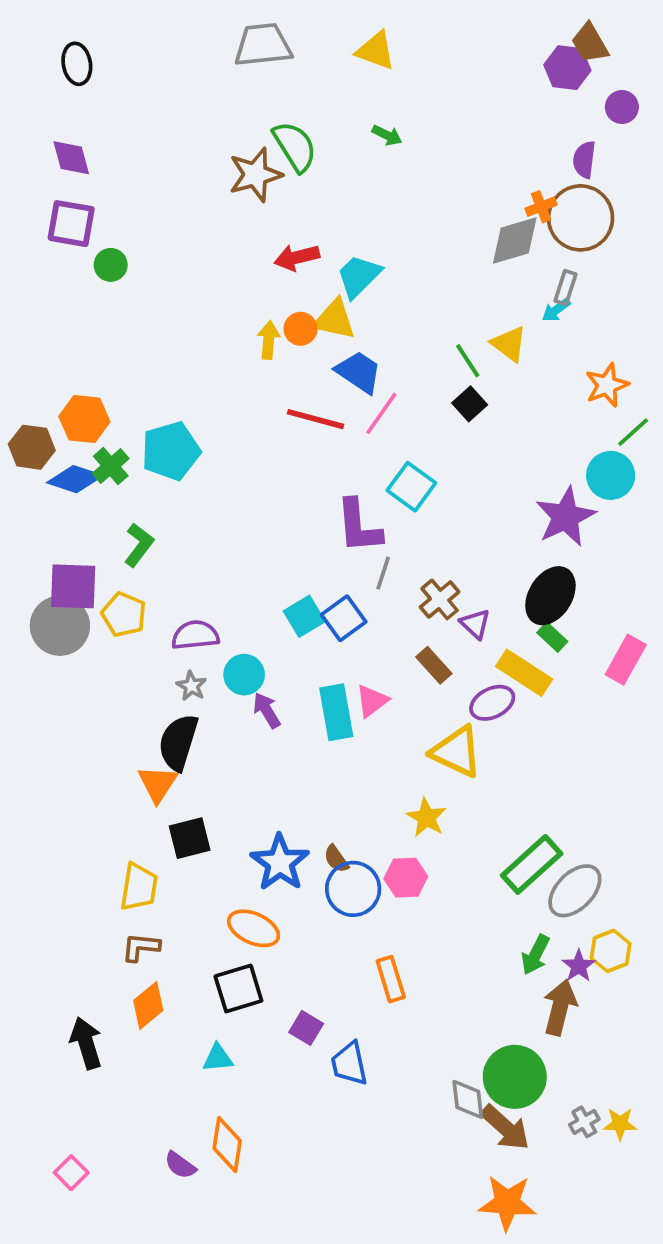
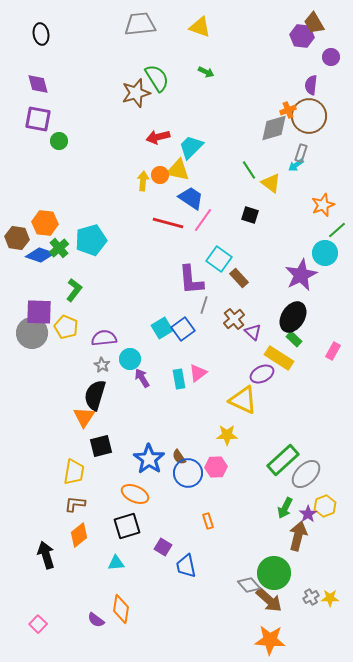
green line: (468, 361) -> (249, 170), moved
black square: (470, 404) -> (250, 215), turned -30
pink rectangle: (626, 660) -> (333, 351), size x0.7
brown rectangle: (434, 665) -> (239, 278), moved
cyan rectangle: (336, 712) -> (179, 379), size x0.7
yellow star: (426, 817) -> (227, 435), turned -30
orange rectangle: (391, 979) -> (208, 521), size x0.7
gray diamond: (468, 1099) -> (249, 585), turned -35

